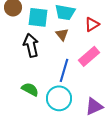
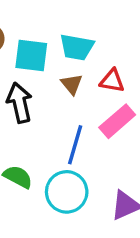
red triangle: (92, 24) -> (112, 81), moved, turned 42

